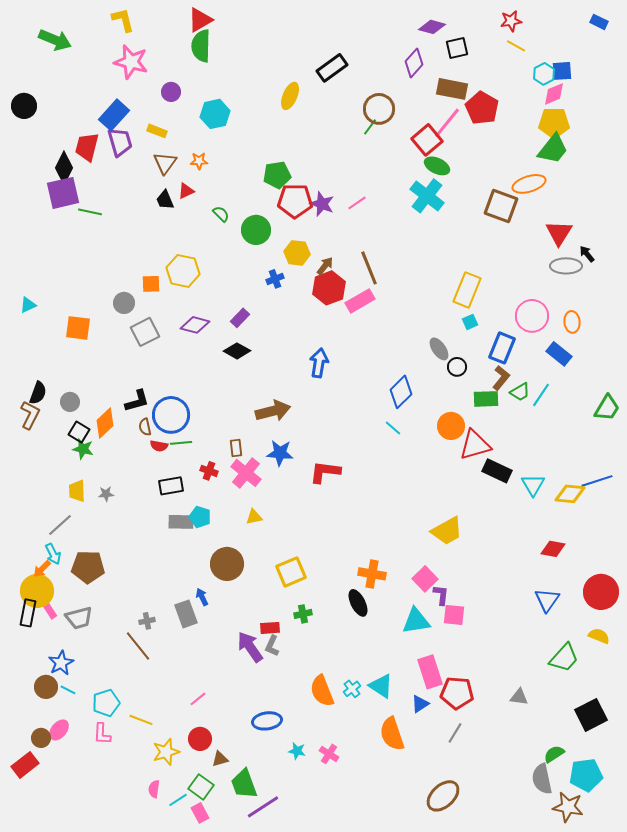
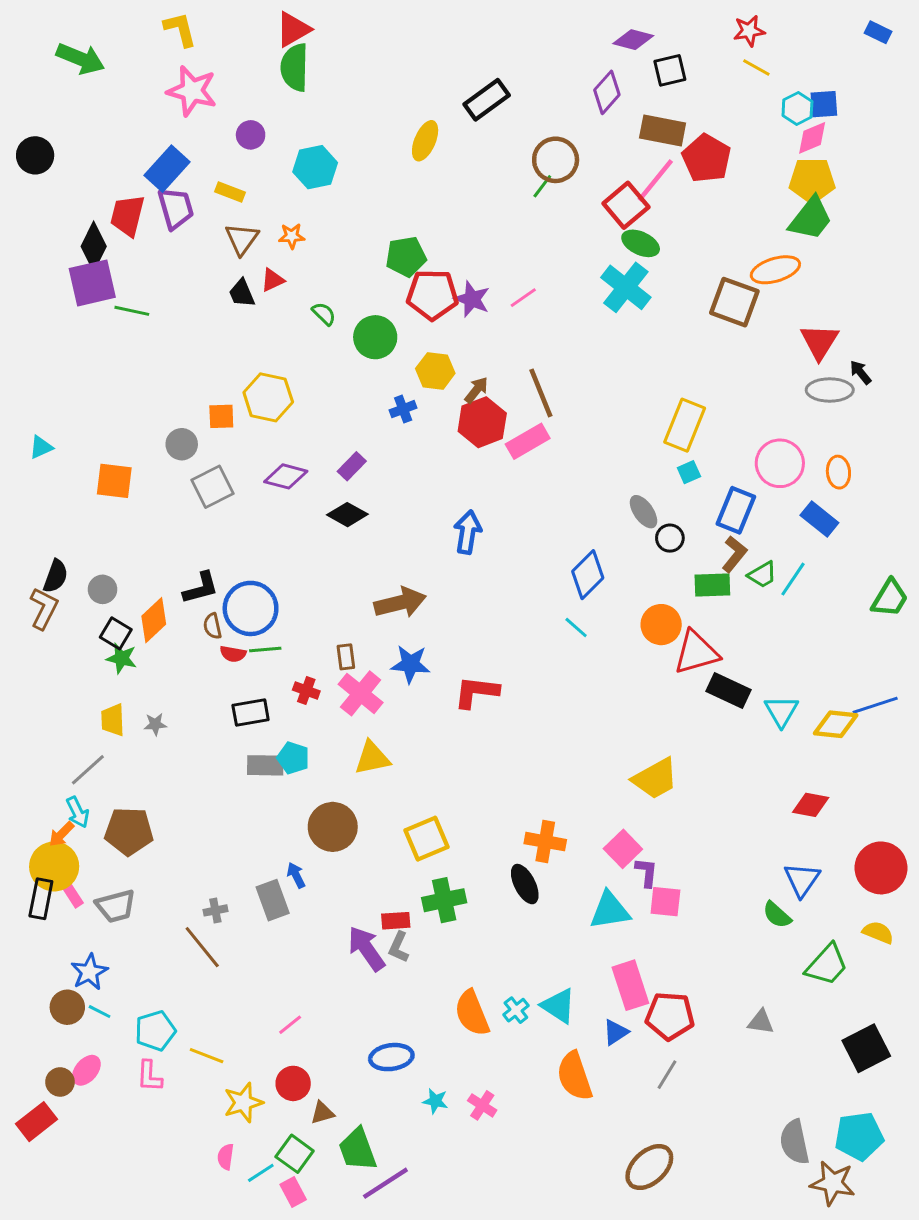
yellow triangle: (254, 517) -> (372, 758), size x1.5
green cross: (303, 614) -> (444, 900), size x1.6
green semicircle: (554, 754) -> (777, 915), moved, turned -105

